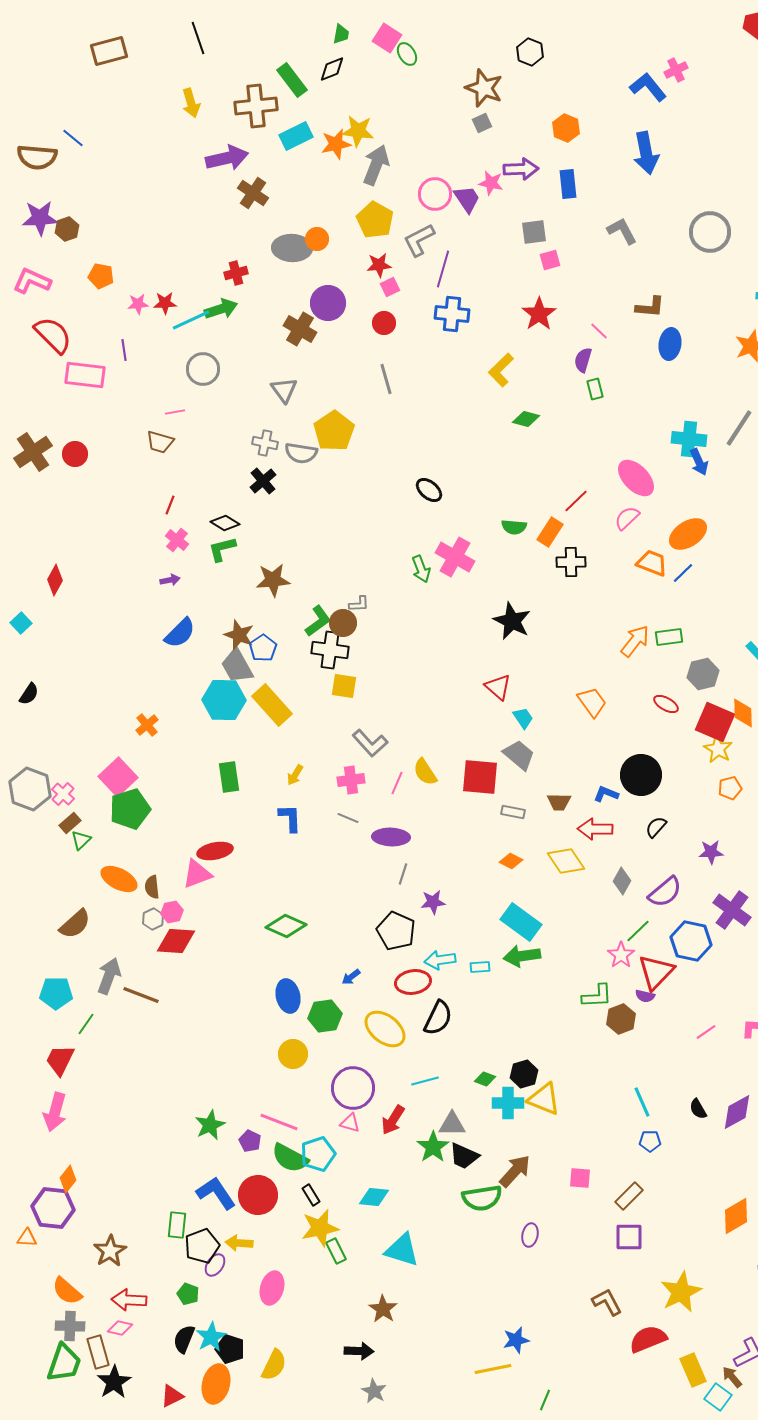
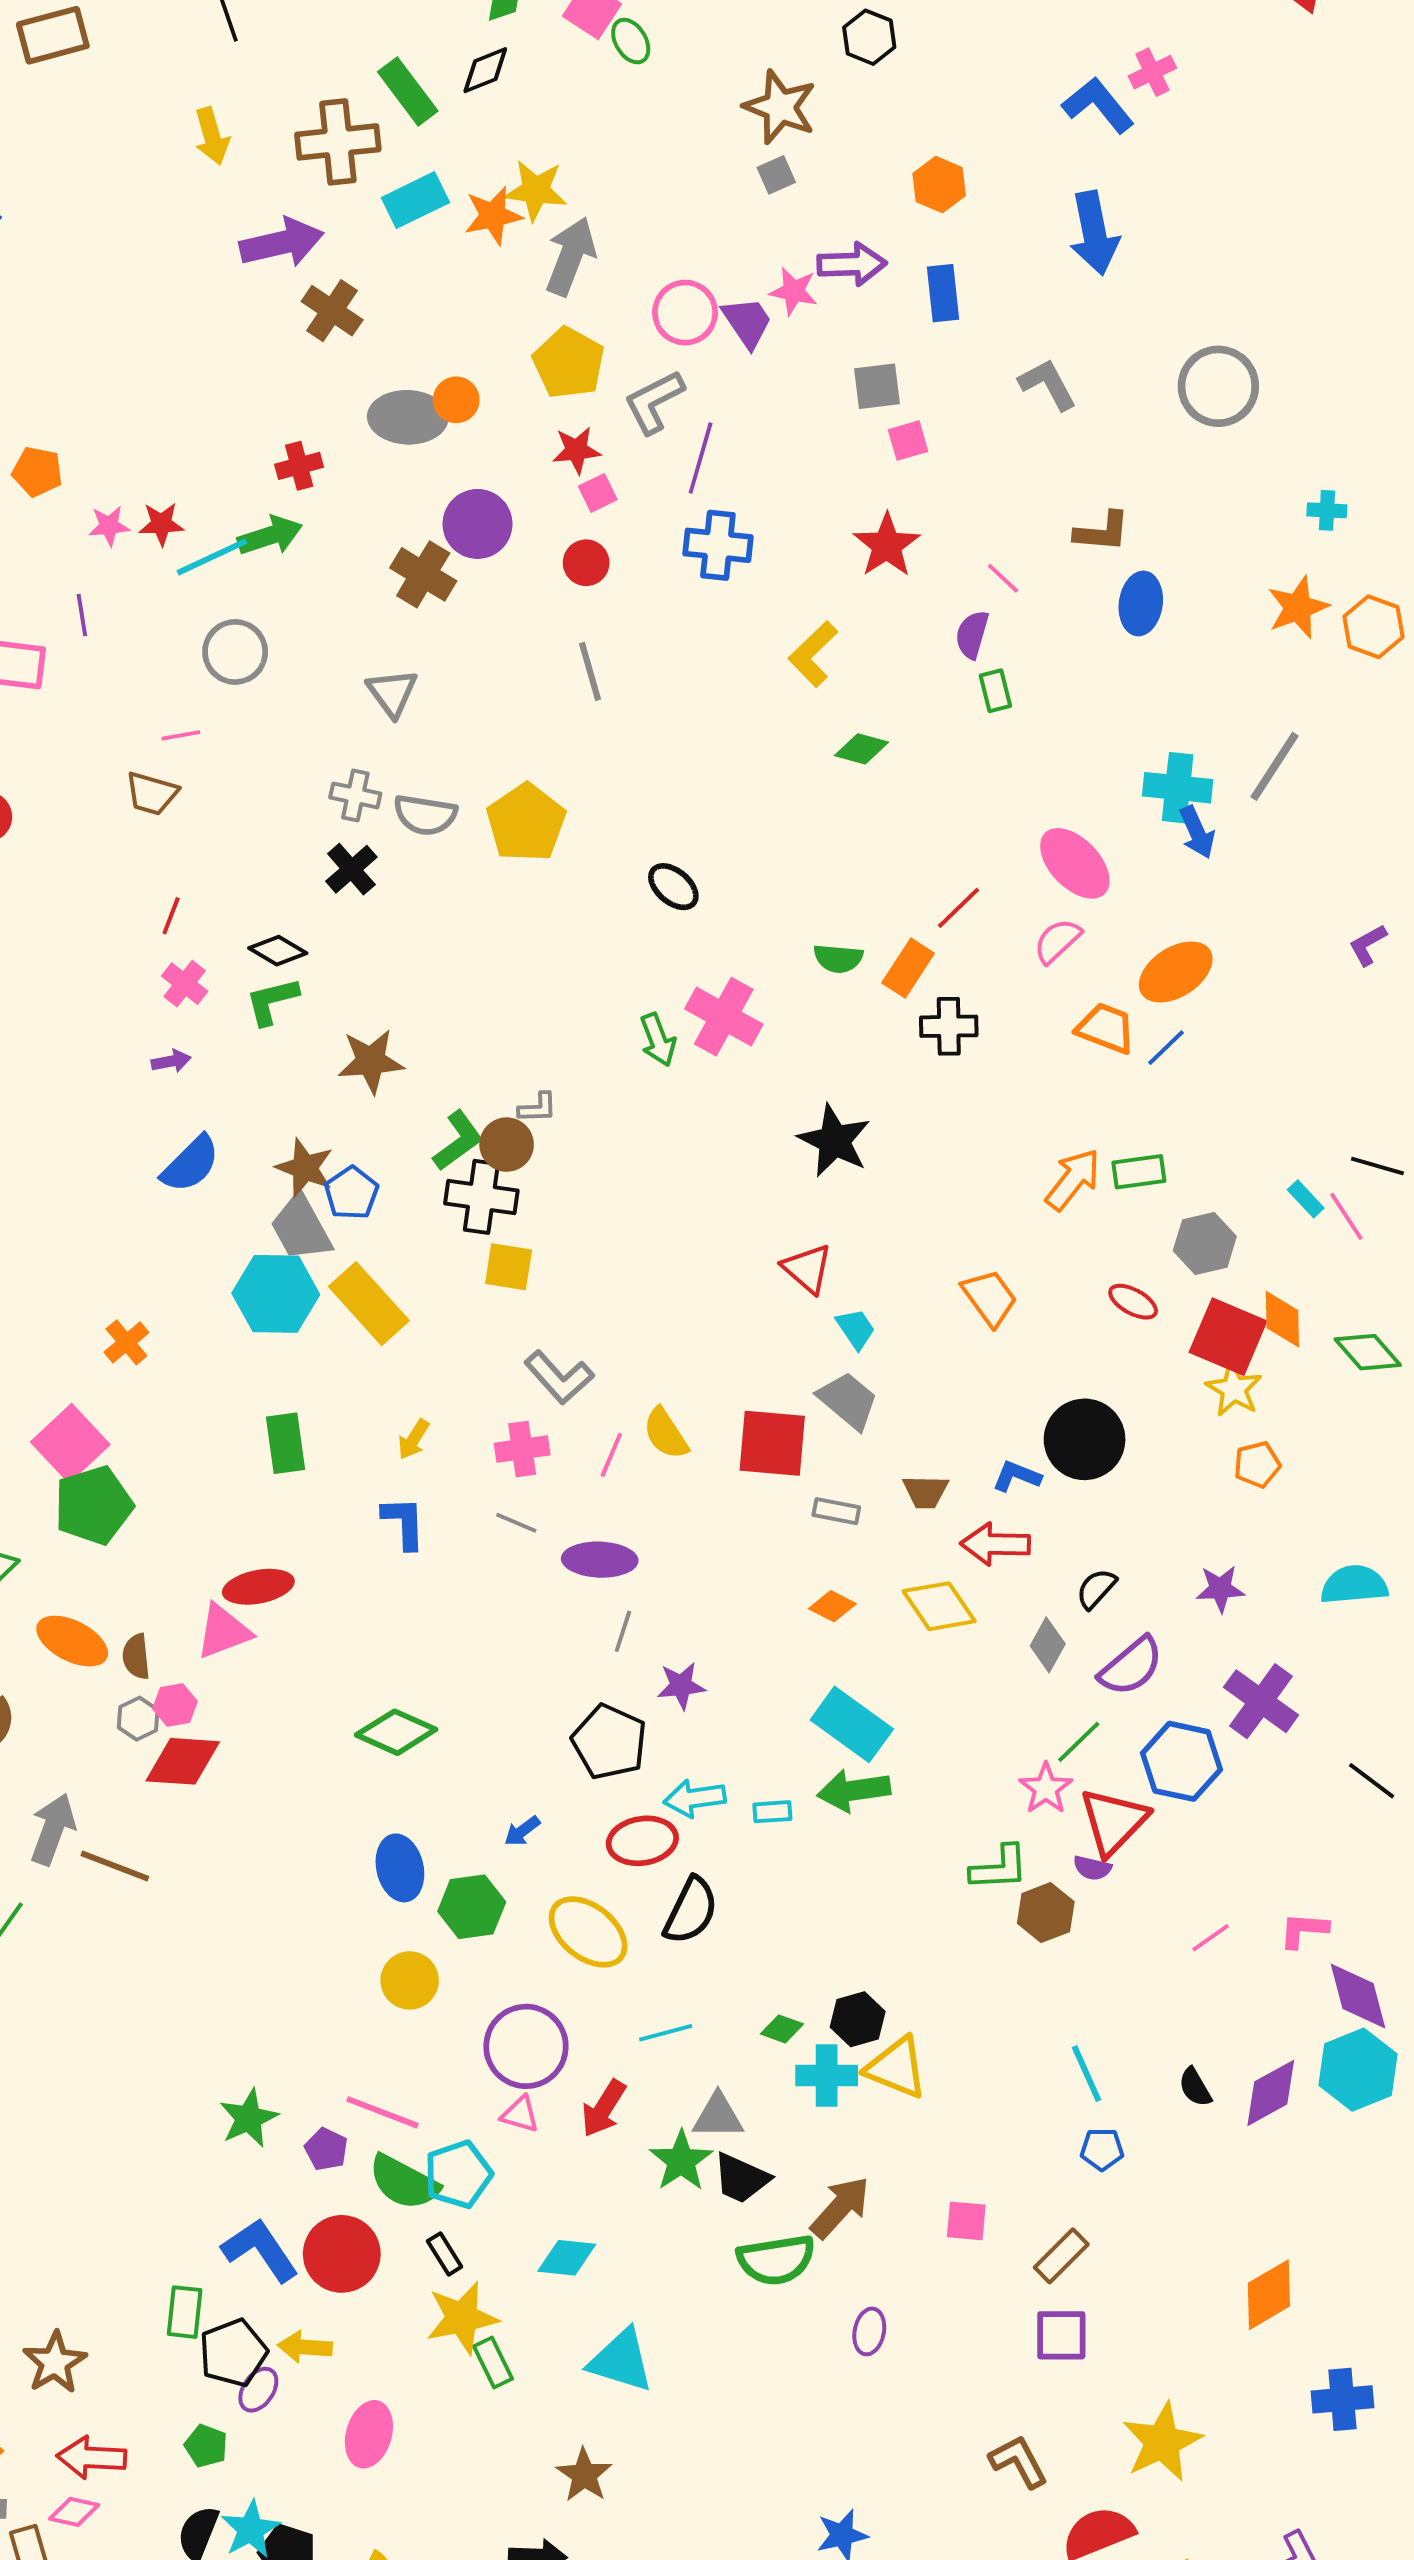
yellow pentagon: (334, 431) -> (526, 823), moved
black semicircle: (656, 827) -> (1096, 1589), moved

